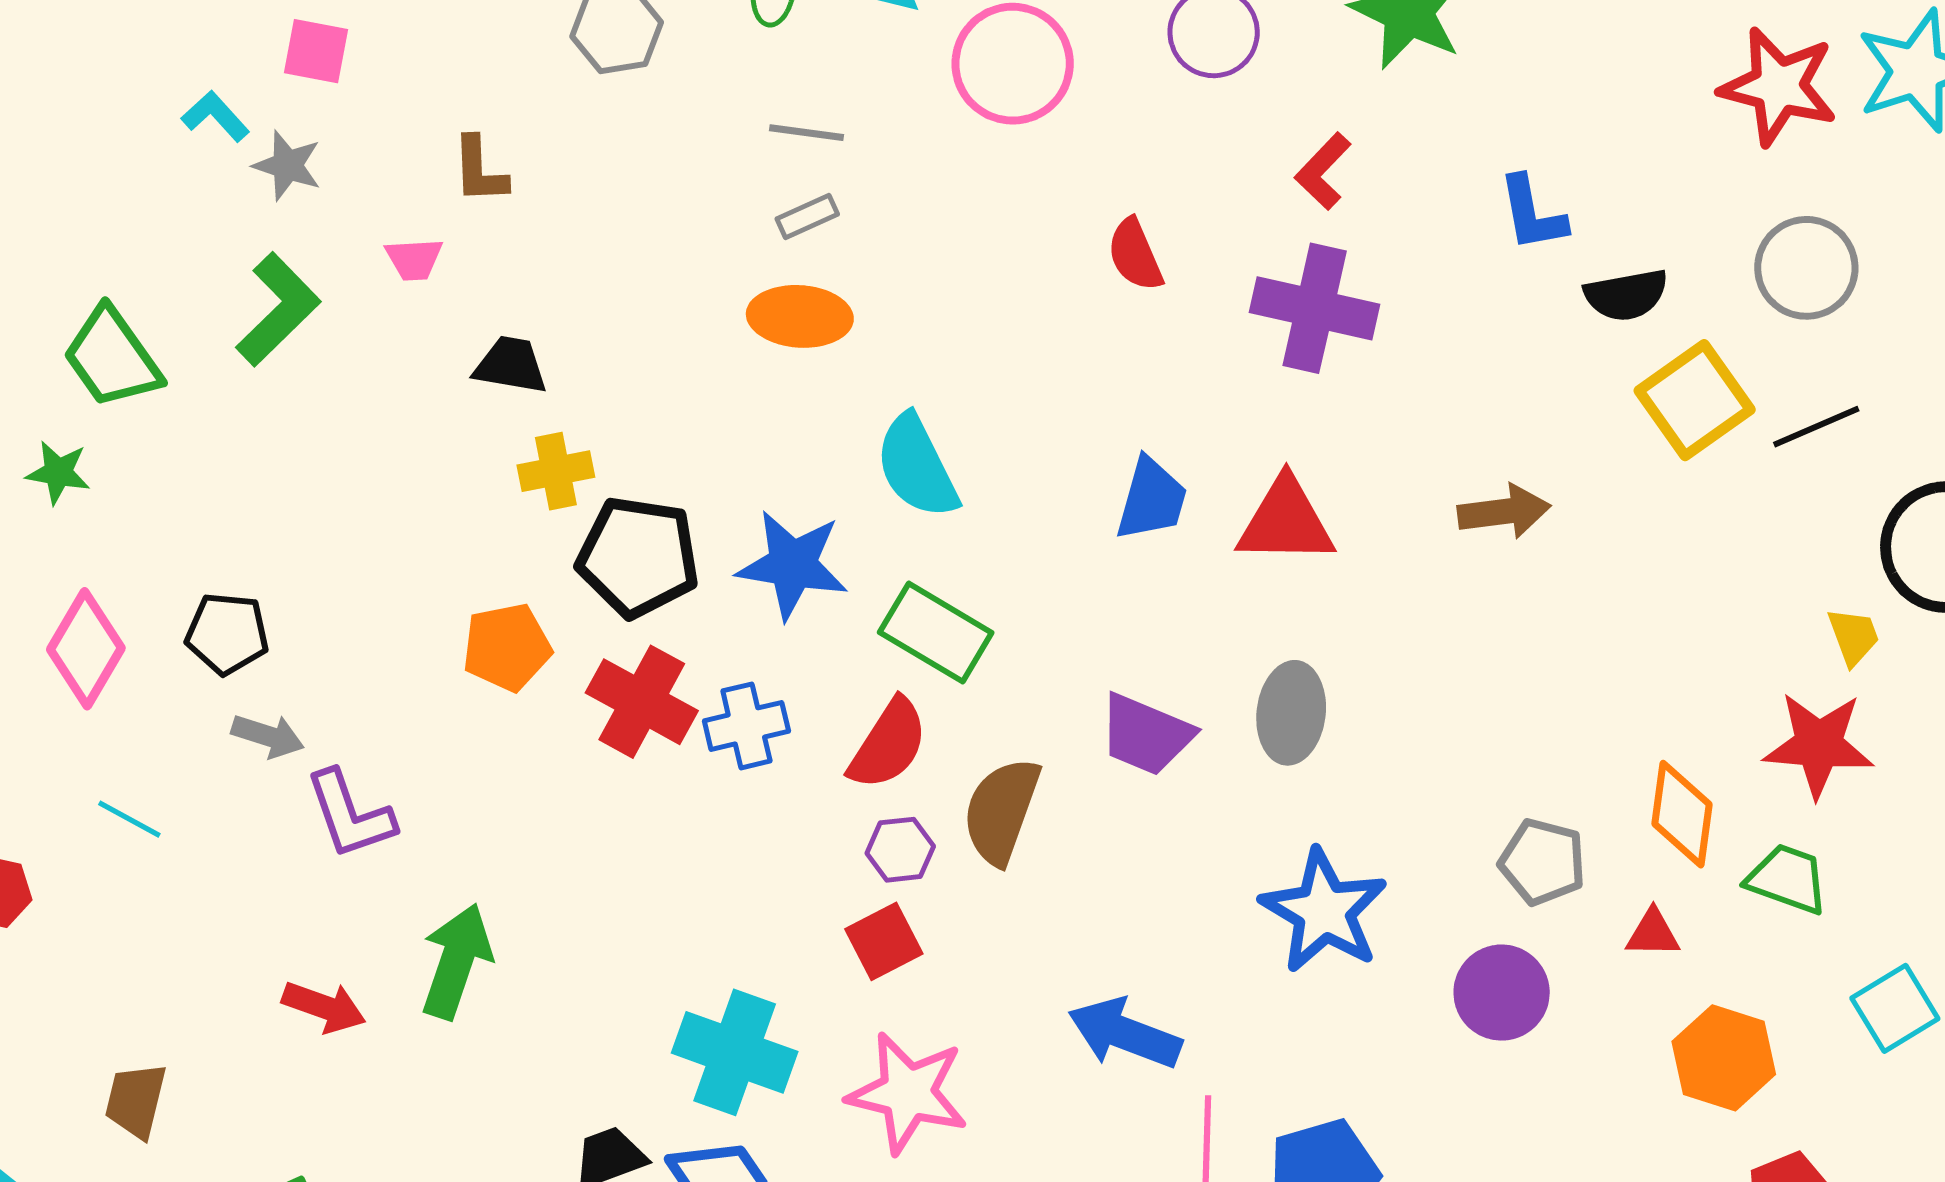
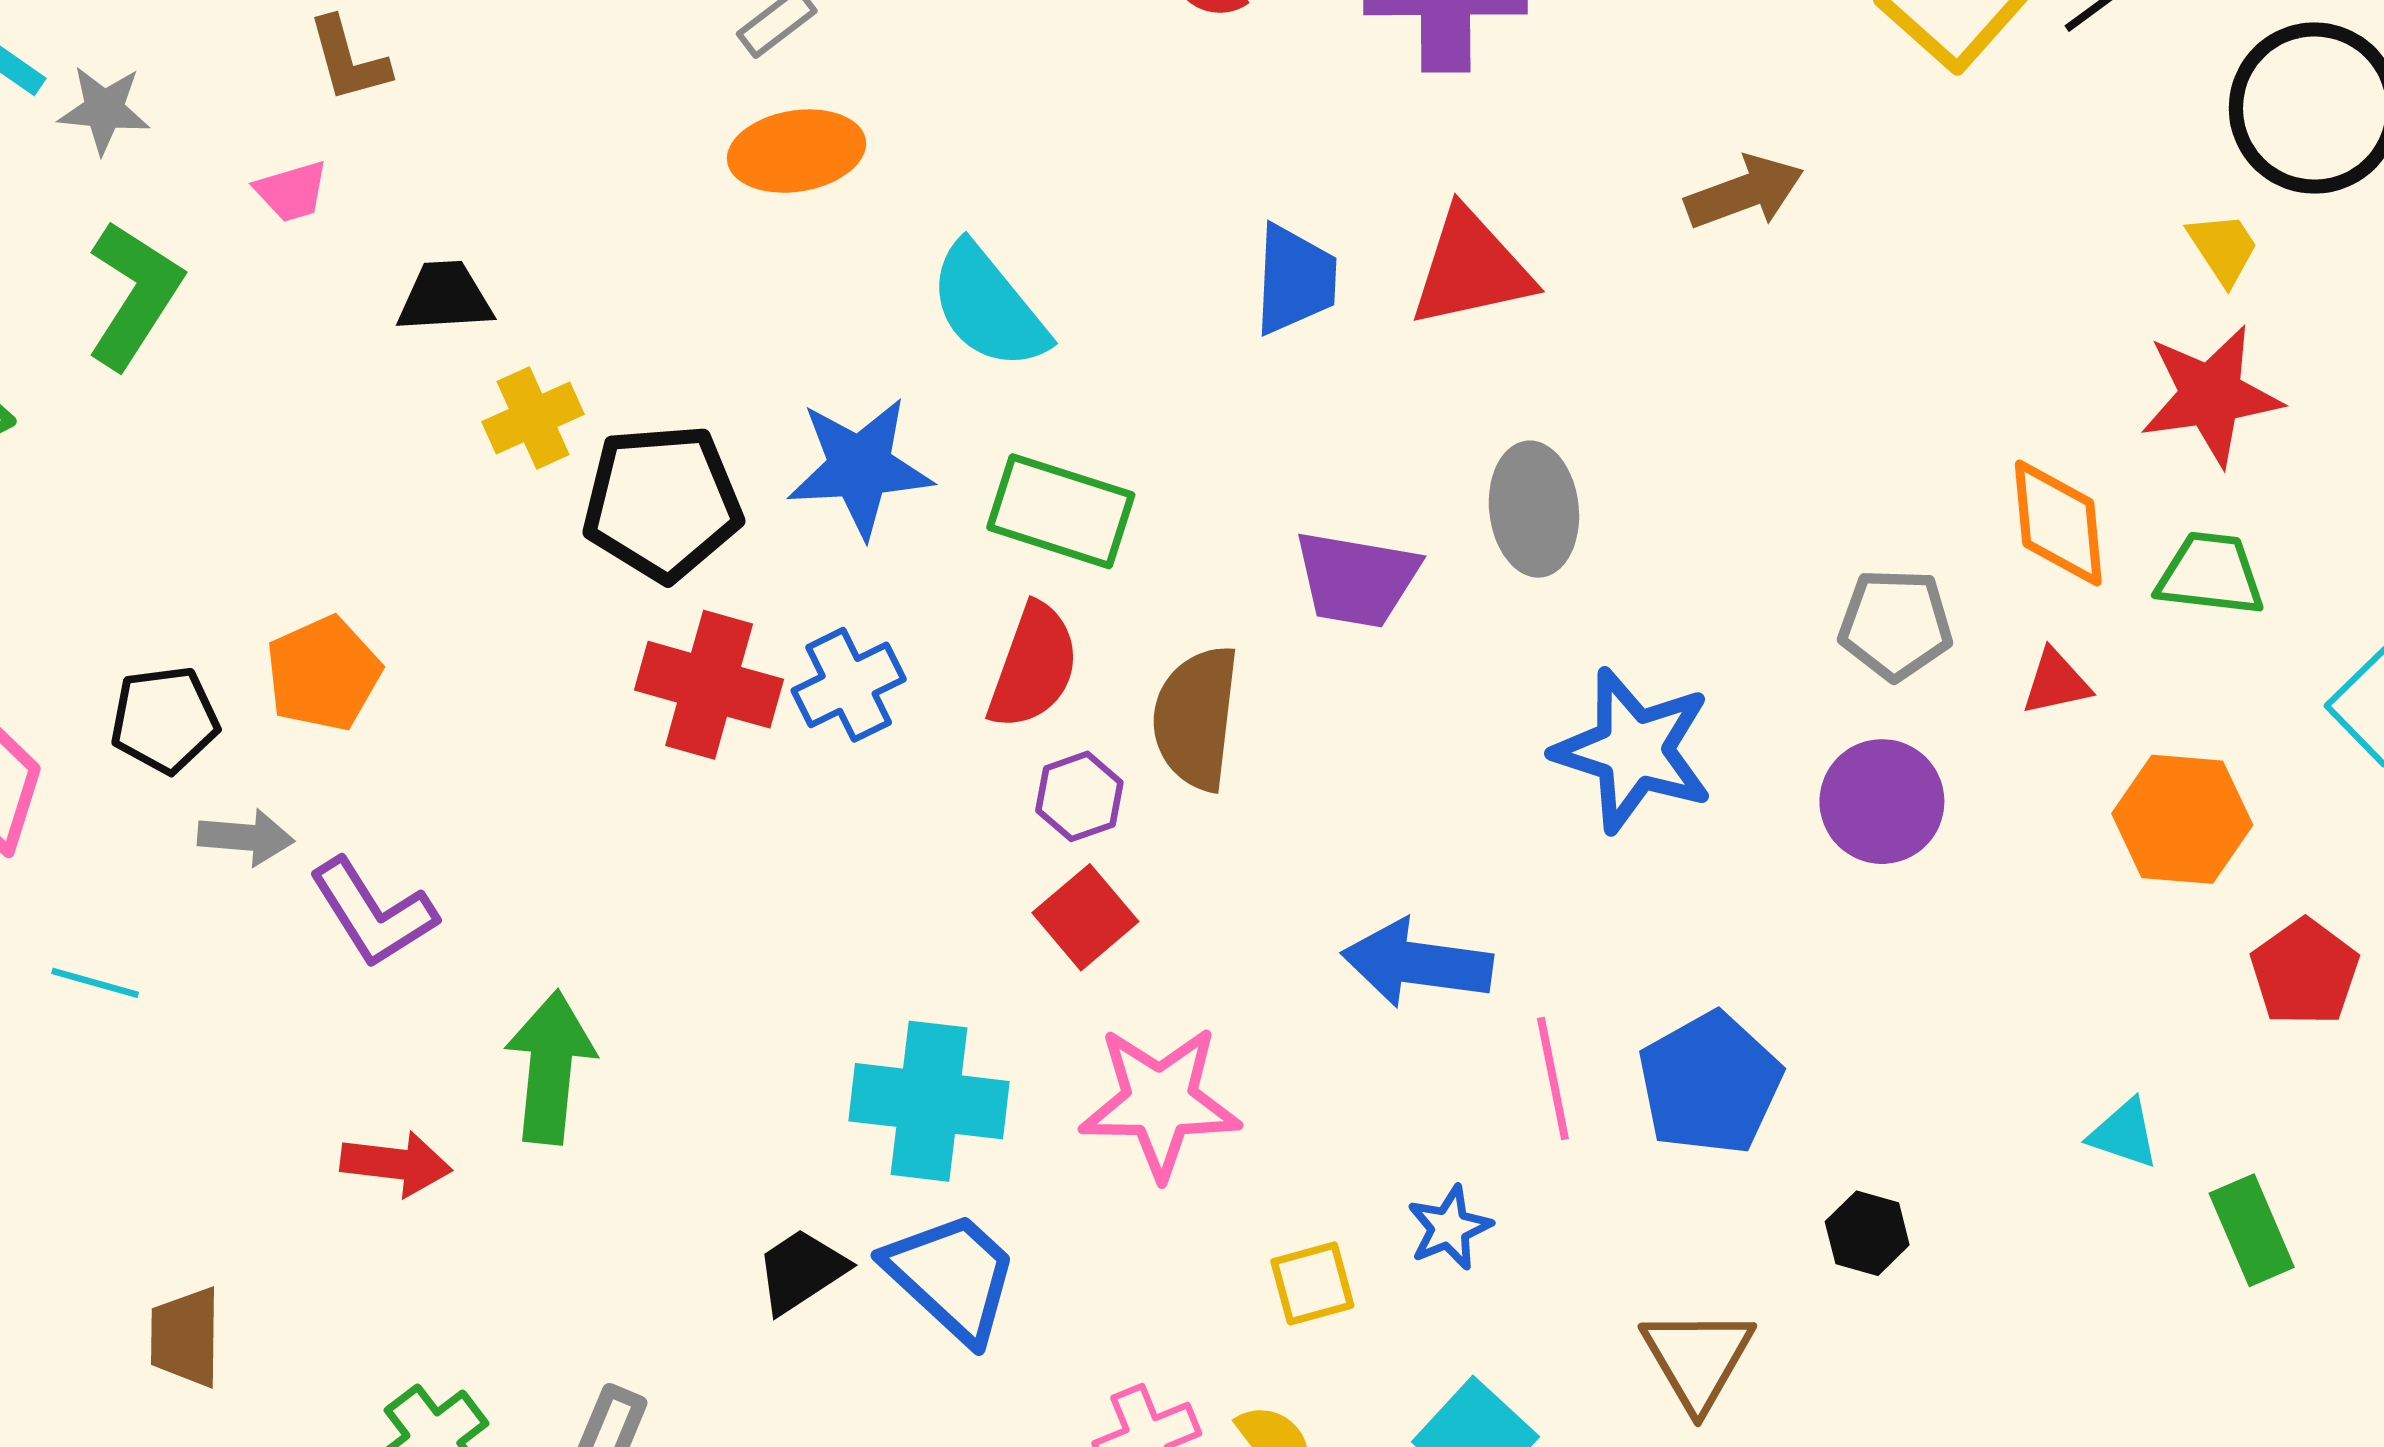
orange pentagon: (507, 647) -> (323, 674), moved

